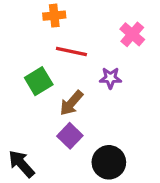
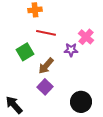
pink cross: (132, 34) -> (86, 37), moved
black circle: (109, 162) -> (81, 102), moved

